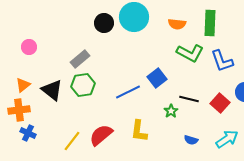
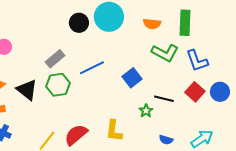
blue line: (128, 92) -> (92, 68), moved
red square: (220, 103) -> (195, 92), moved

